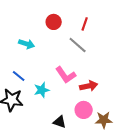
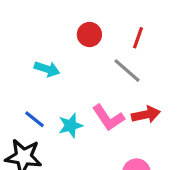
red arrow: (89, 86) -> (146, 115), moved
cyan star: (42, 90) -> (71, 126), moved

